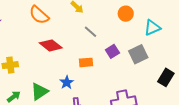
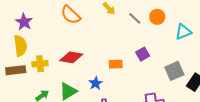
gray line: (90, 32) -> (135, 18), moved
red diamond: (51, 45) -> (71, 57), moved, turned -30
gray square: (138, 54) -> (174, 71), moved

